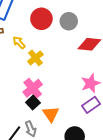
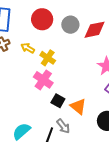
gray circle: (69, 21) -> (70, 25), moved
pink cross: (33, 88) -> (43, 80), moved

